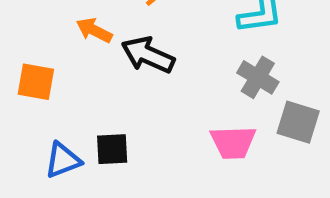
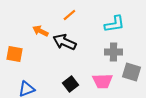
gray cross: (258, 77) -> (113, 52), turned -30
black square: (112, 149) -> (70, 84), moved, turned -35

